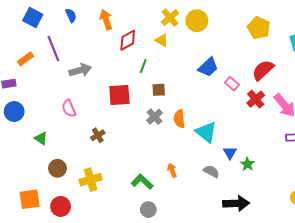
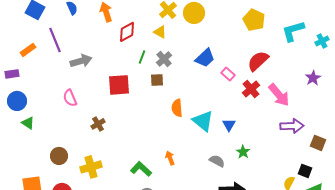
gray cross: (155, 117) -> (164, 59), moved
green triangle: (41, 138) -> (28, 123), moved
blue triangle: (230, 153) -> (229, 125), moved
gray semicircle: (211, 171) -> (217, 161), moved

